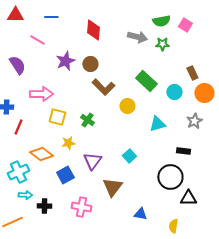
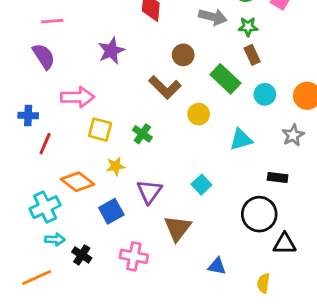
pink line: (37, 40) -> (52, 21), moved, turned -35
brown circle: (90, 64) -> (183, 55), moved
brown rectangle: (192, 73) -> (252, 55), moved
black cross: (44, 206) -> (82, 255), turned 32

